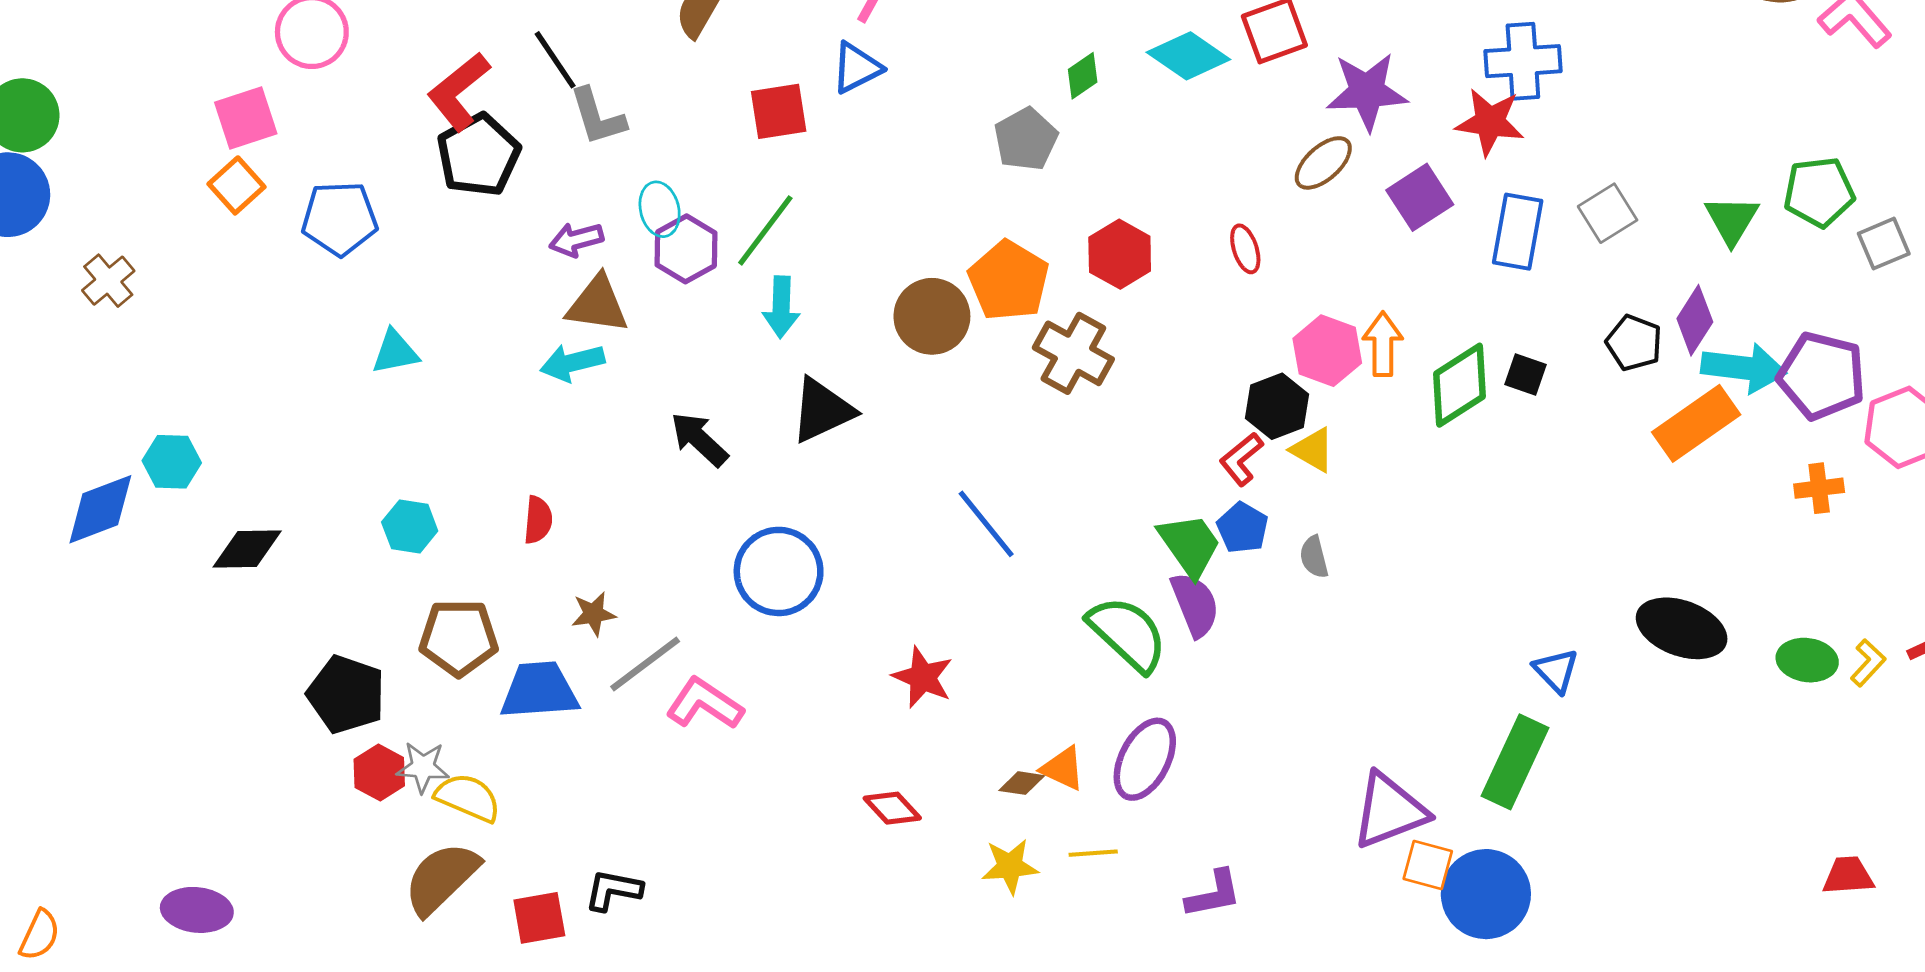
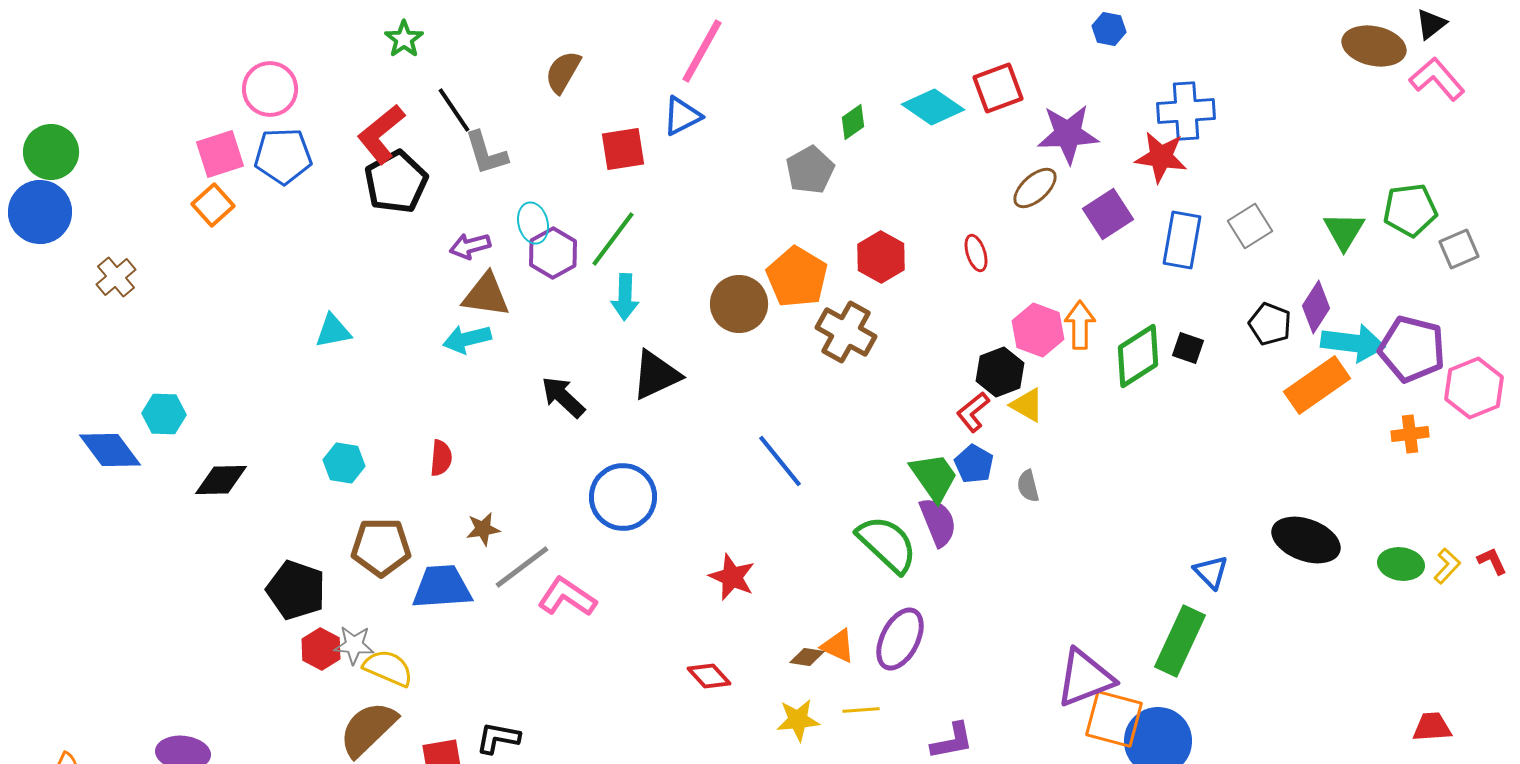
blue pentagon: (340, 218) -> (283, 156), moved
blue diamond: (100, 509) -> (110, 450), turned 74
orange square: (1428, 865) -> (1114, 719), size x1.5

